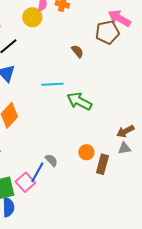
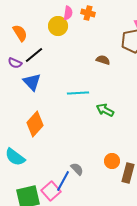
brown semicircle: (77, 51) -> (103, 60), turned -32
green arrow: (79, 101) -> (105, 110), size x0.7

